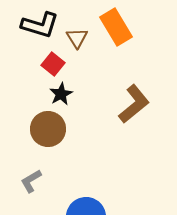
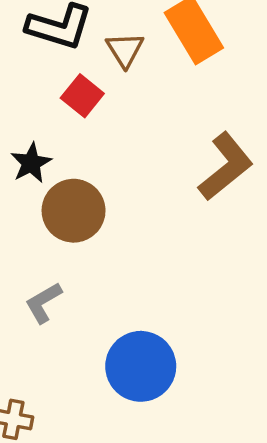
black star: (61, 94) -> (31, 163), moved

